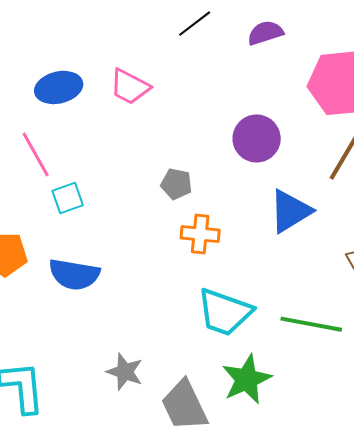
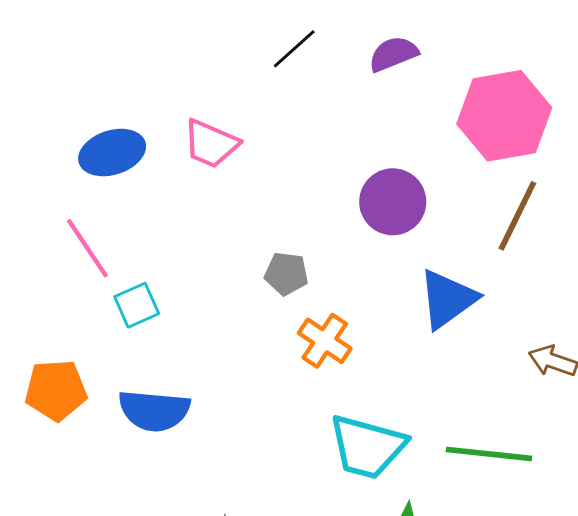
orange cross: (200, 234) -> (325, 341), turned 33

